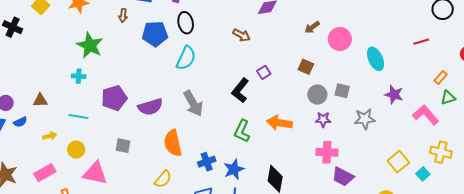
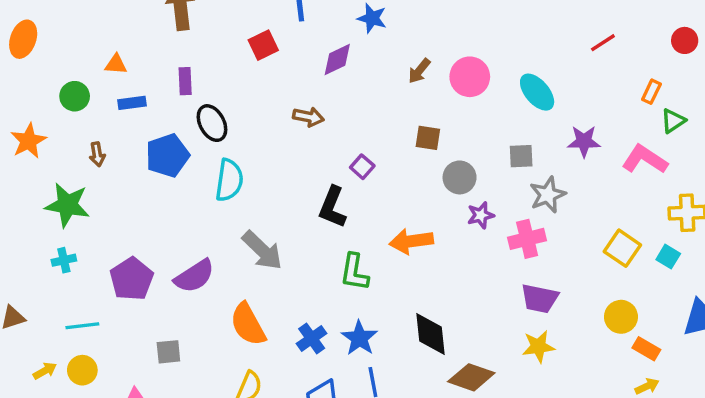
brown arrow: (123, 15) -> (97, 154), moved
gray square: (342, 91) -> (521, 156), moved
yellow circle: (76, 150) -> (82, 370), moved
pink cross: (327, 152) -> (527, 239), moved

